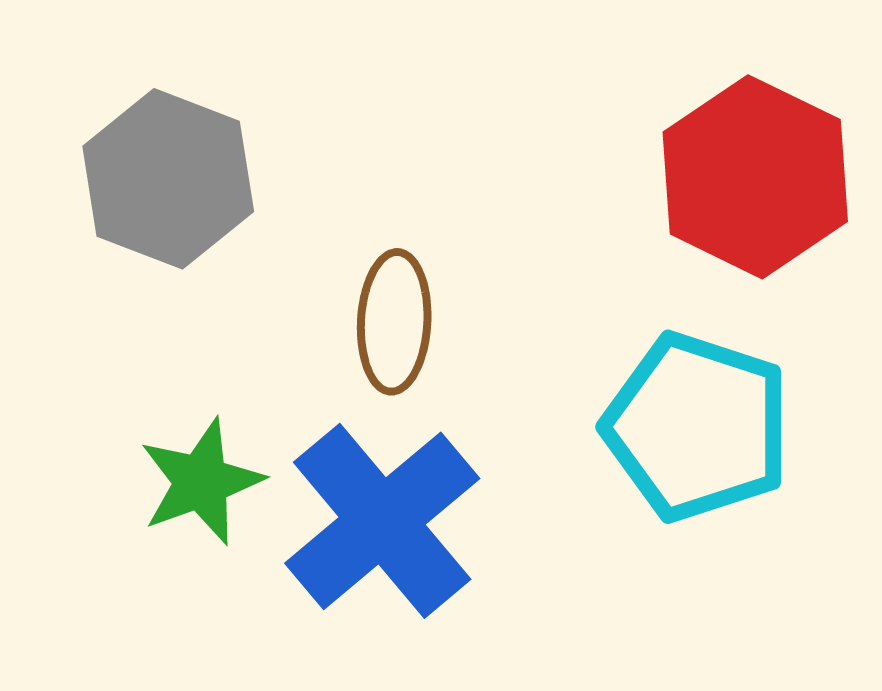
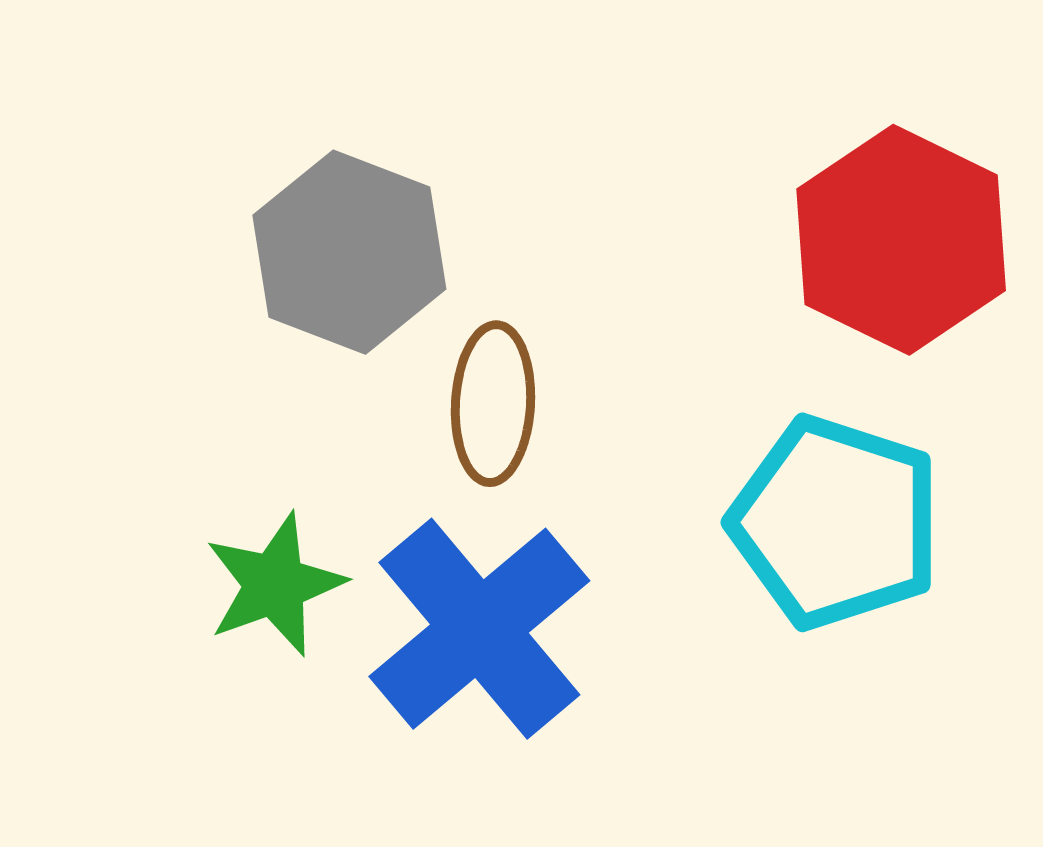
gray hexagon: (168, 179) -> (349, 252), moved

